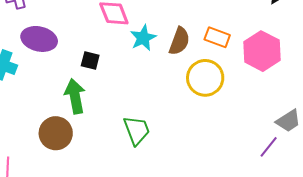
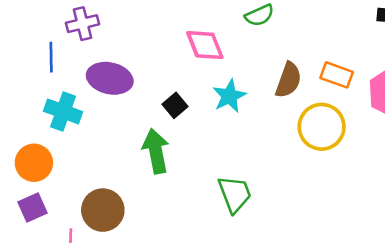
cyan star: (143, 38) -> (229, 96), moved
black square: (90, 60) -> (175, 105), turned 36
brown circle: (56, 133) -> (103, 210), moved

